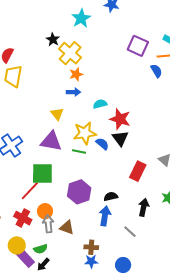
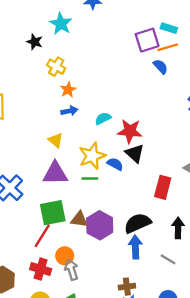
black star: (53, 40) -> (35, 42), moved
purple square: (138, 46) -> (147, 40), moved, turned -30
yellow cross: (70, 53) -> (56, 67), size x0.7
black semicircle: (111, 197) -> (137, 223), size x1.6
brown triangle: (67, 227) -> (79, 219), moved

